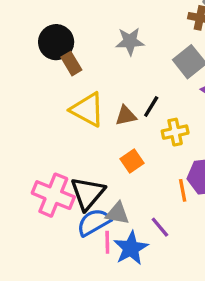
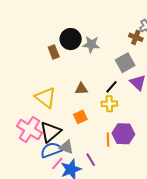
black circle: (56, 42) -> (71, 39), moved
black line: (151, 107) -> (111, 87), moved
yellow triangle: (87, 110) -> (46, 98), moved
pink line: (107, 242) -> (57, 163), turned 32

